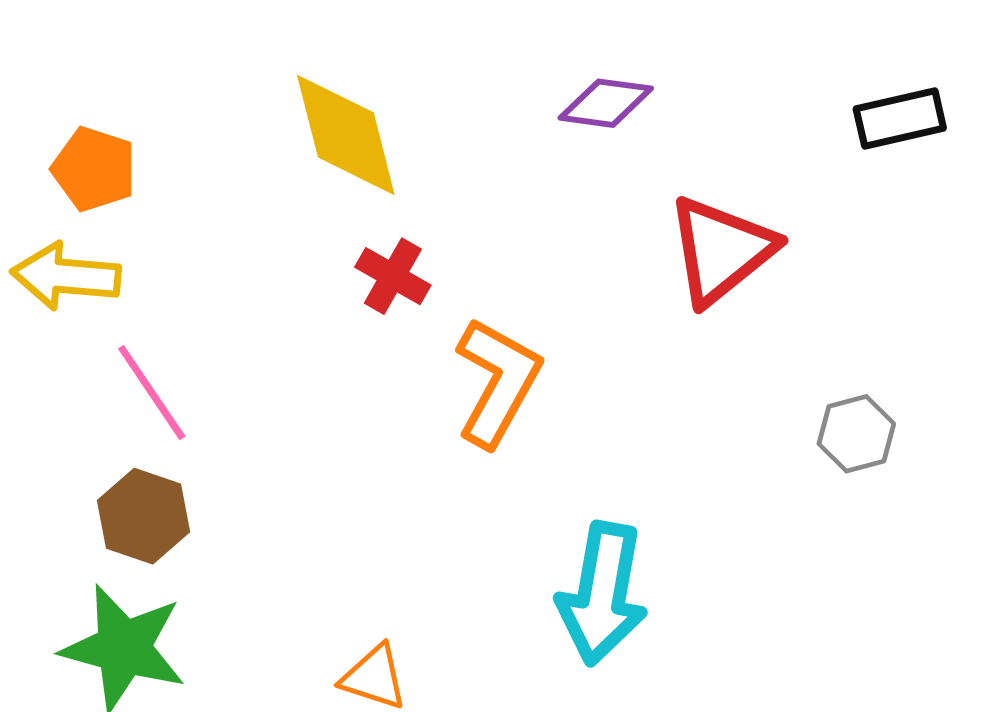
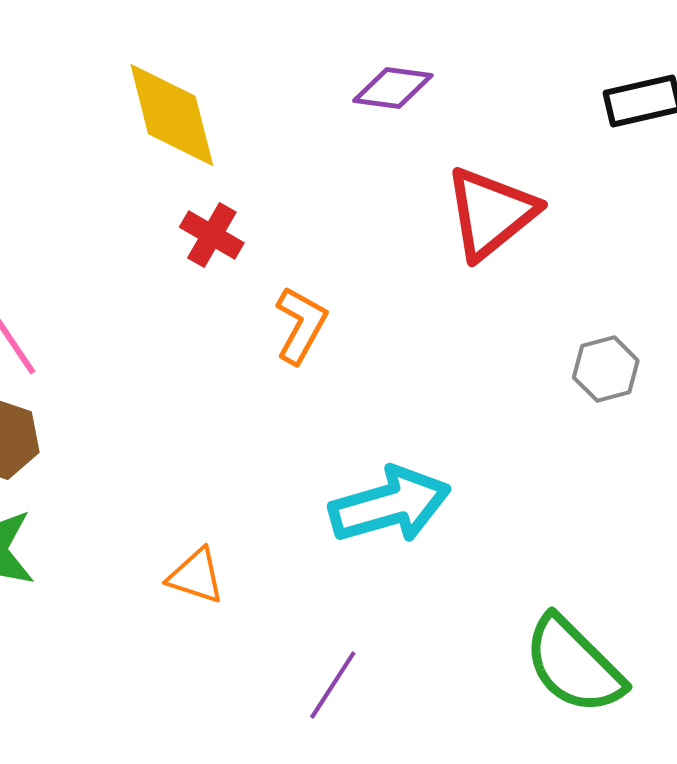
orange L-shape: (498, 382) -> (301, 325), size x0.7
cyan arrow: (602, 594) -> (390, 505), turned -116

